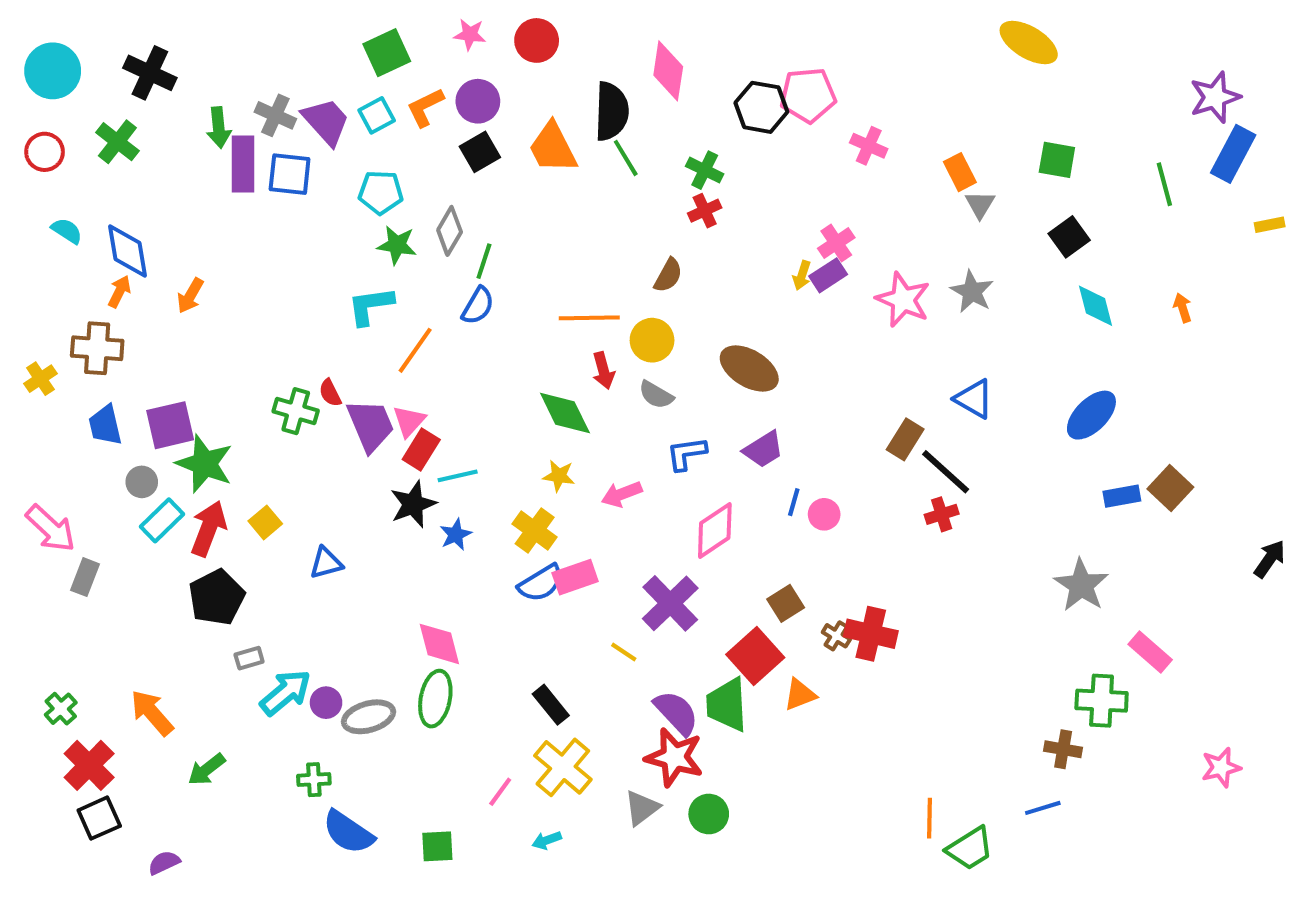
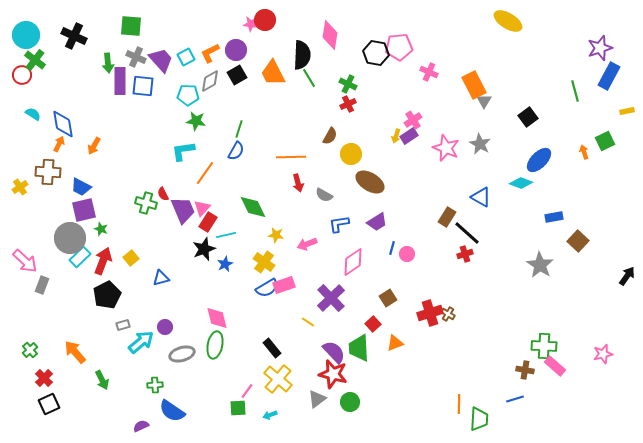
pink star: (470, 34) -> (251, 24), moved
green square: (387, 53) -> (131, 26), moved, turned 30
green cross: (117, 142) -> (35, 60), moved
green square: (1057, 160) -> (605, 141), moved, turned -36
orange rectangle: (960, 172) -> (474, 85), size x1.5
gray diamond: (450, 231) -> (210, 81), moved, turned 30
cyan diamond: (1095, 306) -> (521, 183), moved, turned -55
yellow circle: (652, 340) -> (351, 154), moved
green diamond: (565, 413) -> (253, 207), moved
blue ellipse: (1091, 415) -> (539, 160), moved
blue trapezoid: (105, 425) -> (81, 187), moved, turned -50
green star: (205, 464) -> (101, 229), size x0.5
gray circle: (142, 482) -> (70, 238), size x2.0
blue rectangle: (1122, 496) -> (554, 217), moved
gray star: (1081, 585) -> (540, 265), moved
red cross: (871, 634) -> (430, 313), turned -30
brown cross: (836, 636) -> (448, 314), moved
pink rectangle: (1150, 652) -> (555, 366), moved
red square: (755, 656) -> (373, 324), size x0.6
purple circle: (326, 703) -> (165, 327), moved
red cross: (89, 765) -> (44, 378), size x0.7
pink star: (1221, 767) -> (603, 354), moved
green arrow: (207, 769) -> (102, 380), turned -78
green square: (437, 846) -> (238, 408), moved
green trapezoid: (970, 848) -> (479, 419), turned -55
purple semicircle: (164, 863) -> (141, 426), moved

